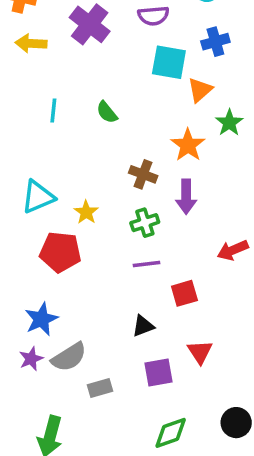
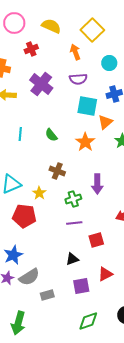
orange star: (188, 145) -> (85, 142), moved
brown cross: (143, 174) -> (57, 171), moved
red triangle: (200, 352) -> (105, 274), turned 35

